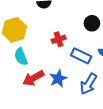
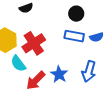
red cross: (59, 39) -> (34, 43), moved, size x1.6
blue rectangle: (81, 56) -> (74, 36), moved

